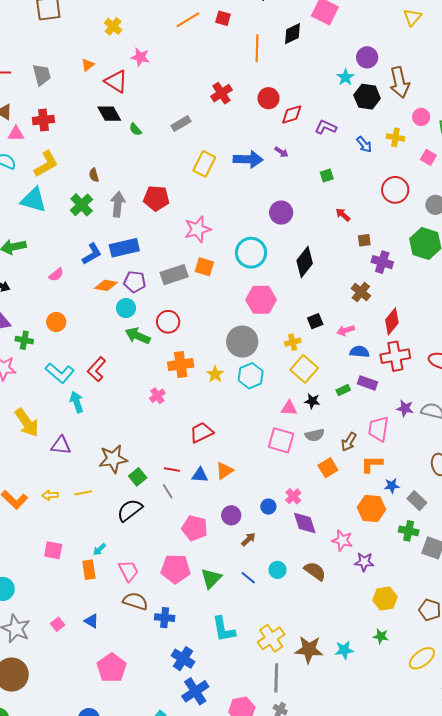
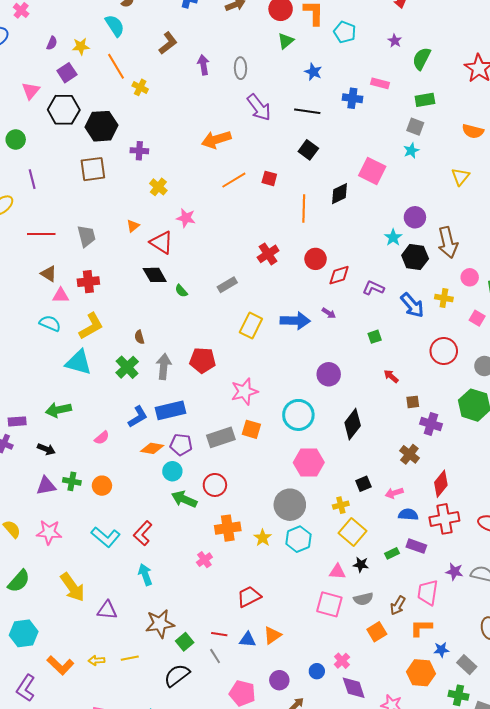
blue arrow: (364, 144) -> (412, 305), size x1.5
green cross: (24, 340) -> (72, 481), moved
cyan arrow: (77, 402) -> (145, 575), moved

